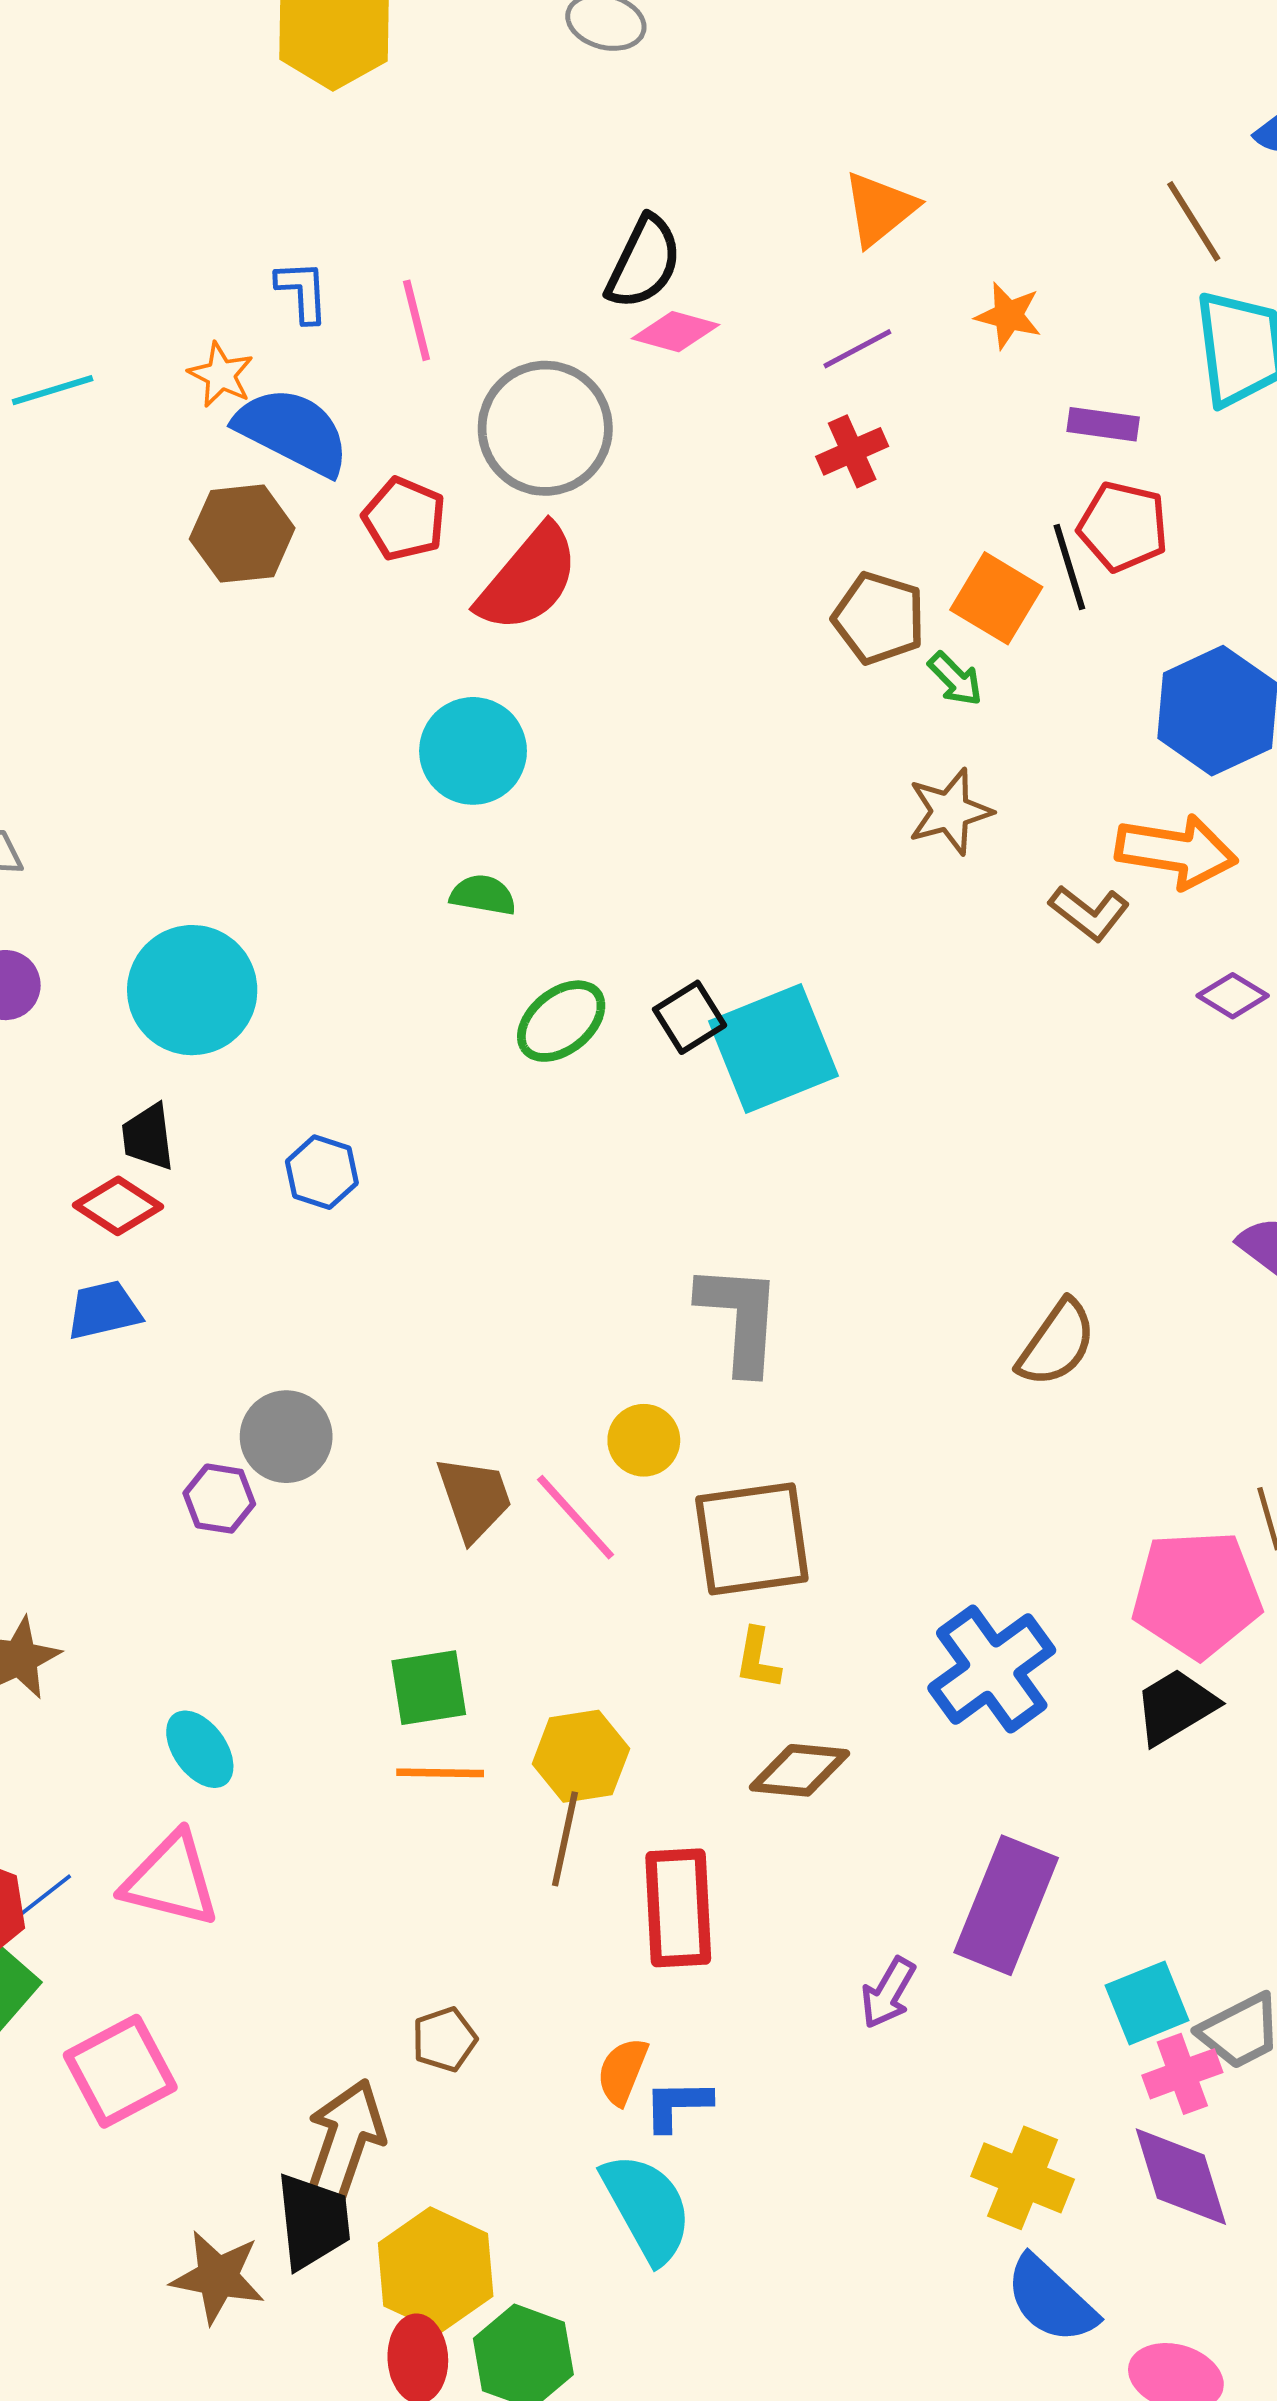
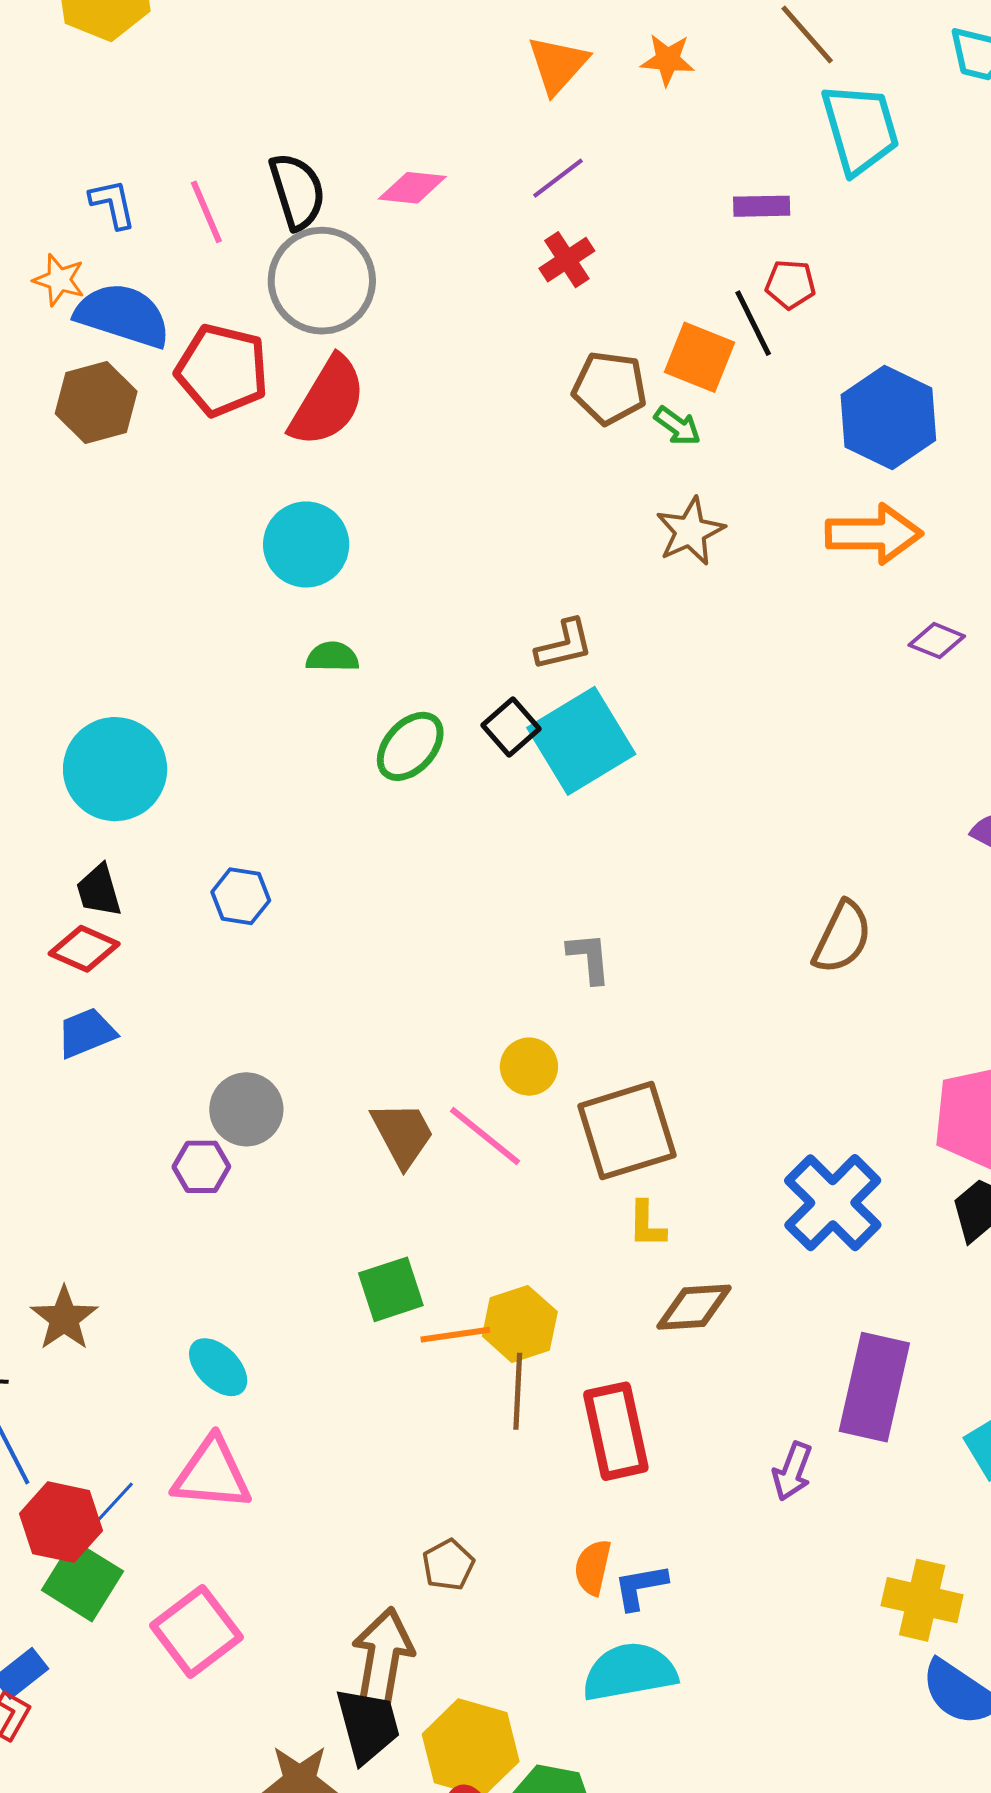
black semicircle: (644, 262) -> (297, 191), moved, turned -34
orange star: (1008, 316) -> (668, 60), moved
red pentagon: (404, 519) -> (222, 370), size x1.4
red pentagon: (1123, 527) -> (790, 284), size x0.7
brown L-shape: (1089, 913) -> (564, 645), moved, turned -42
gray L-shape: (740, 1318) -> (589, 958), size x0.6
orange line: (440, 1773) -> (455, 1335), moved
cyan semicircle: (647, 2208) -> (630, 1672), turned -62

